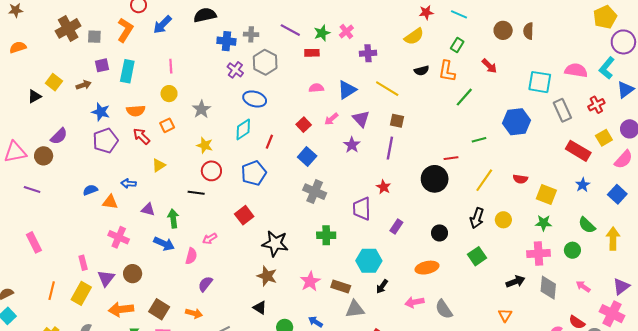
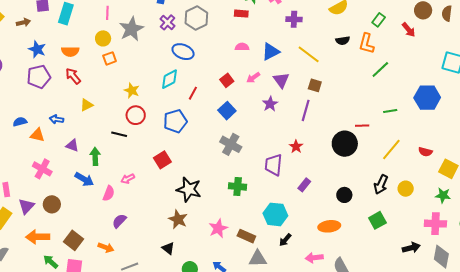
red arrow: (489, 66) -> (409, 30), moved
gray star: (201, 109) -> (131, 29), moved, size x1.4
orange square: (167, 125) -> (110, 58), moved

